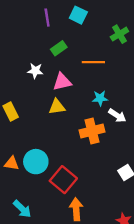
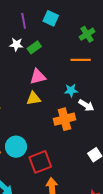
orange line: (93, 62) -> (81, 60), moved
white star: (35, 71) -> (16, 45), moved
red square: (63, 180) -> (40, 162), turned 30

